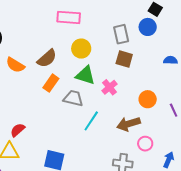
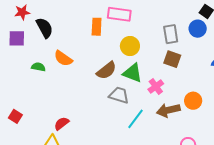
brown semicircle: (47, 58) -> (106, 71), moved
orange rectangle: (51, 83) -> (97, 27), moved, turned -36
brown arrow: (129, 124) -> (168, 110), moved

